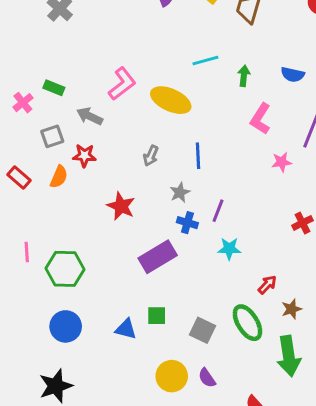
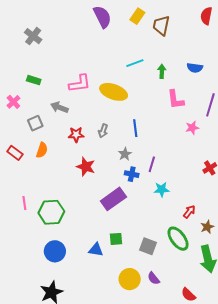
pink L-shape: (122, 84) -> (80, 84), turned 35
green rectangle: (54, 88) -> (34, 80), moved
pink L-shape: (260, 119) -> (175, 100), turned -35
red star: (84, 156) -> (76, 135), moved

